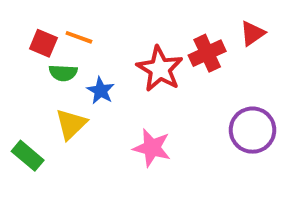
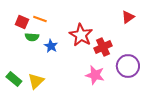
red cross: (207, 53) -> (103, 47), moved
yellow triangle: (71, 124) -> (36, 81), moved
pink star: (152, 148) -> (95, 75), moved

